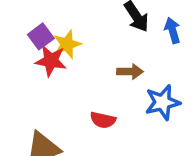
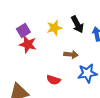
yellow star: (67, 44) -> (54, 28), moved

